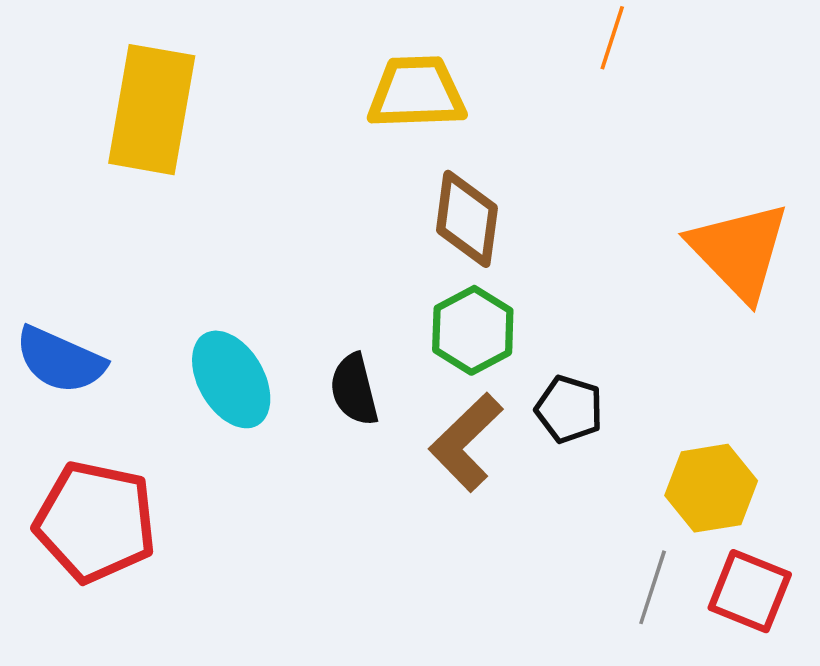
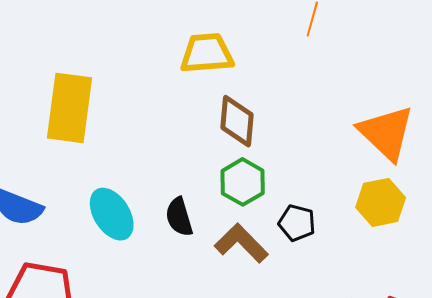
yellow rectangle: (152, 110) -> (69, 108), moved
brown L-shape: (466, 442) -> (241, 243), turned 92
yellow hexagon: (711, 488) -> (381, 202), moved

